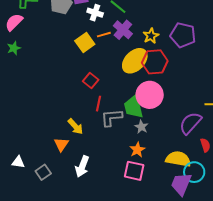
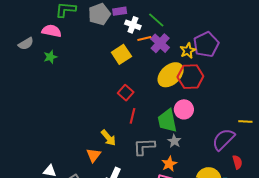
pink semicircle: (14, 22) -> (52, 31), turned 54
orange line: (104, 35) -> (144, 38), moved
purple pentagon: (183, 35) -> (206, 44), moved, turned 30
pink circle: (150, 95) -> (184, 109), size x0.7
gray L-shape: (111, 118) -> (144, 147), moved

